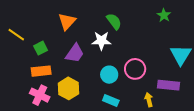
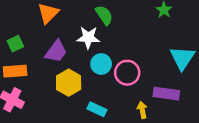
cyan circle: (109, 75) -> (101, 64), moved
yellow hexagon: (69, 88) -> (69, 83), moved

